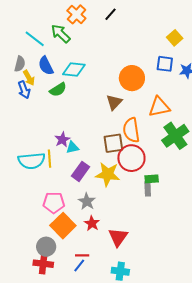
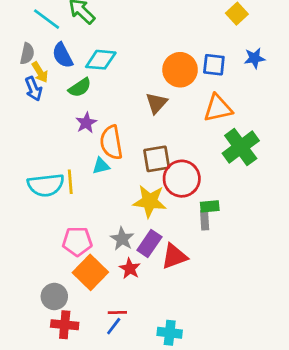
blue square: (165, 64) -> (214, 65), moved
orange semicircle: (131, 130) -> (111, 142), moved
purple star: (62, 140) -> (86, 123), moved
purple rectangle: (81, 171) -> (149, 243), moved
red triangle: (118, 237) -> (174, 256), moved, turned 35
gray circle: (46, 247) -> (54, 296), moved

